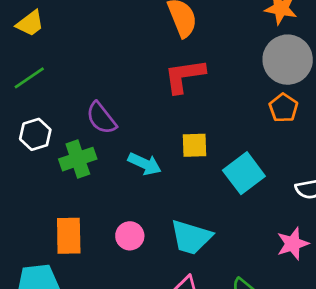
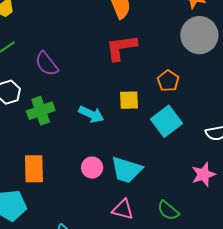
orange pentagon: (283, 108) -> (168, 81), moved
purple semicircle: (101, 118) -> (47, 64), moved
pink circle: (130, 236) -> (92, 168), moved

